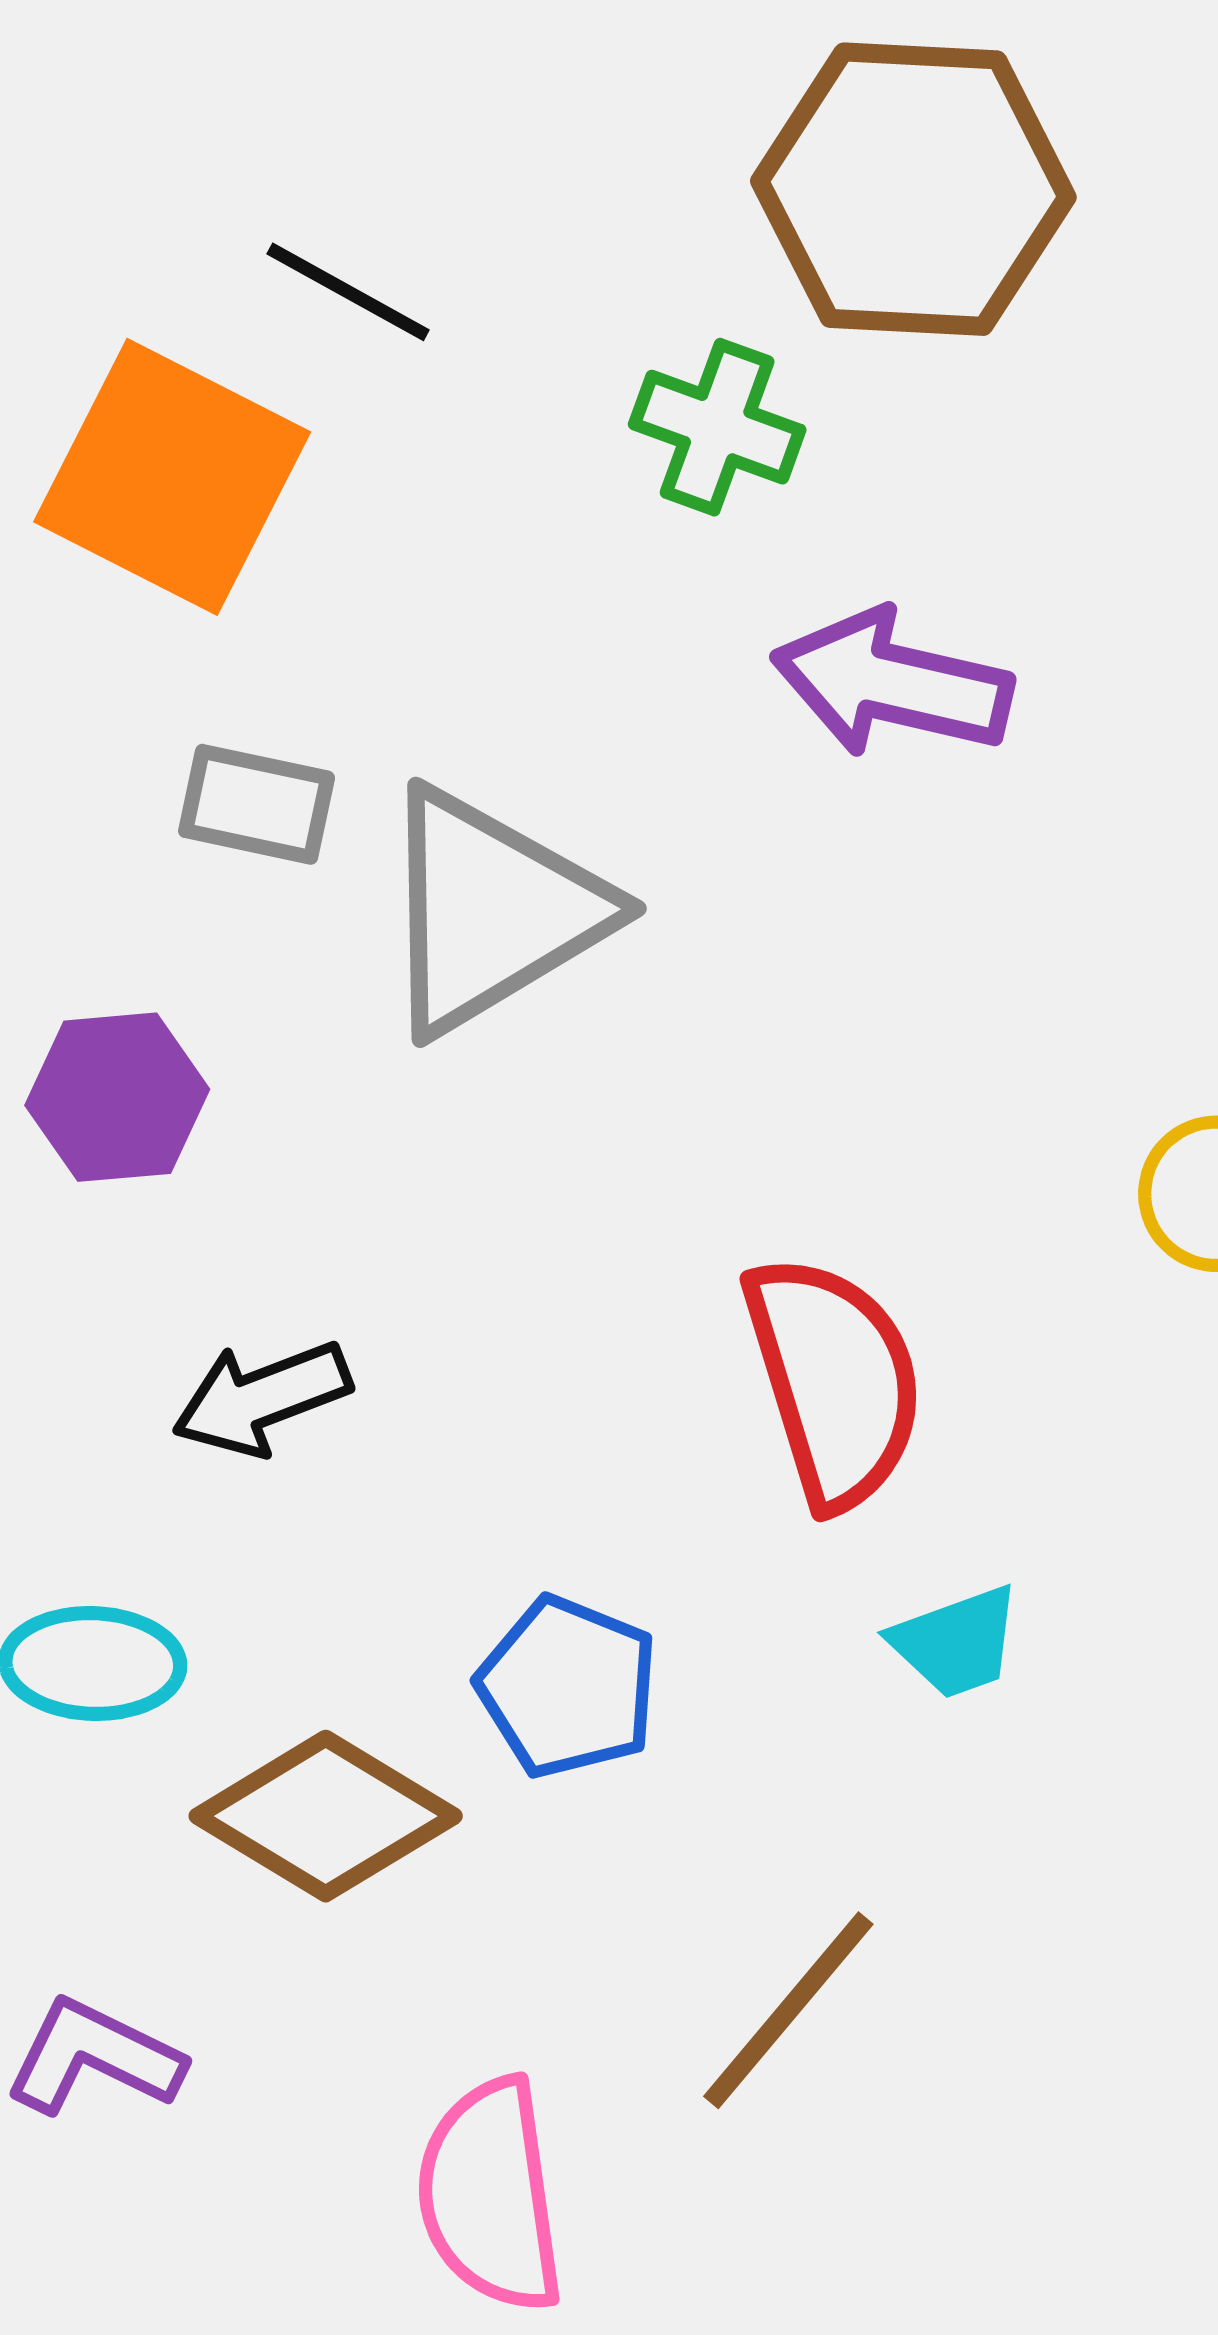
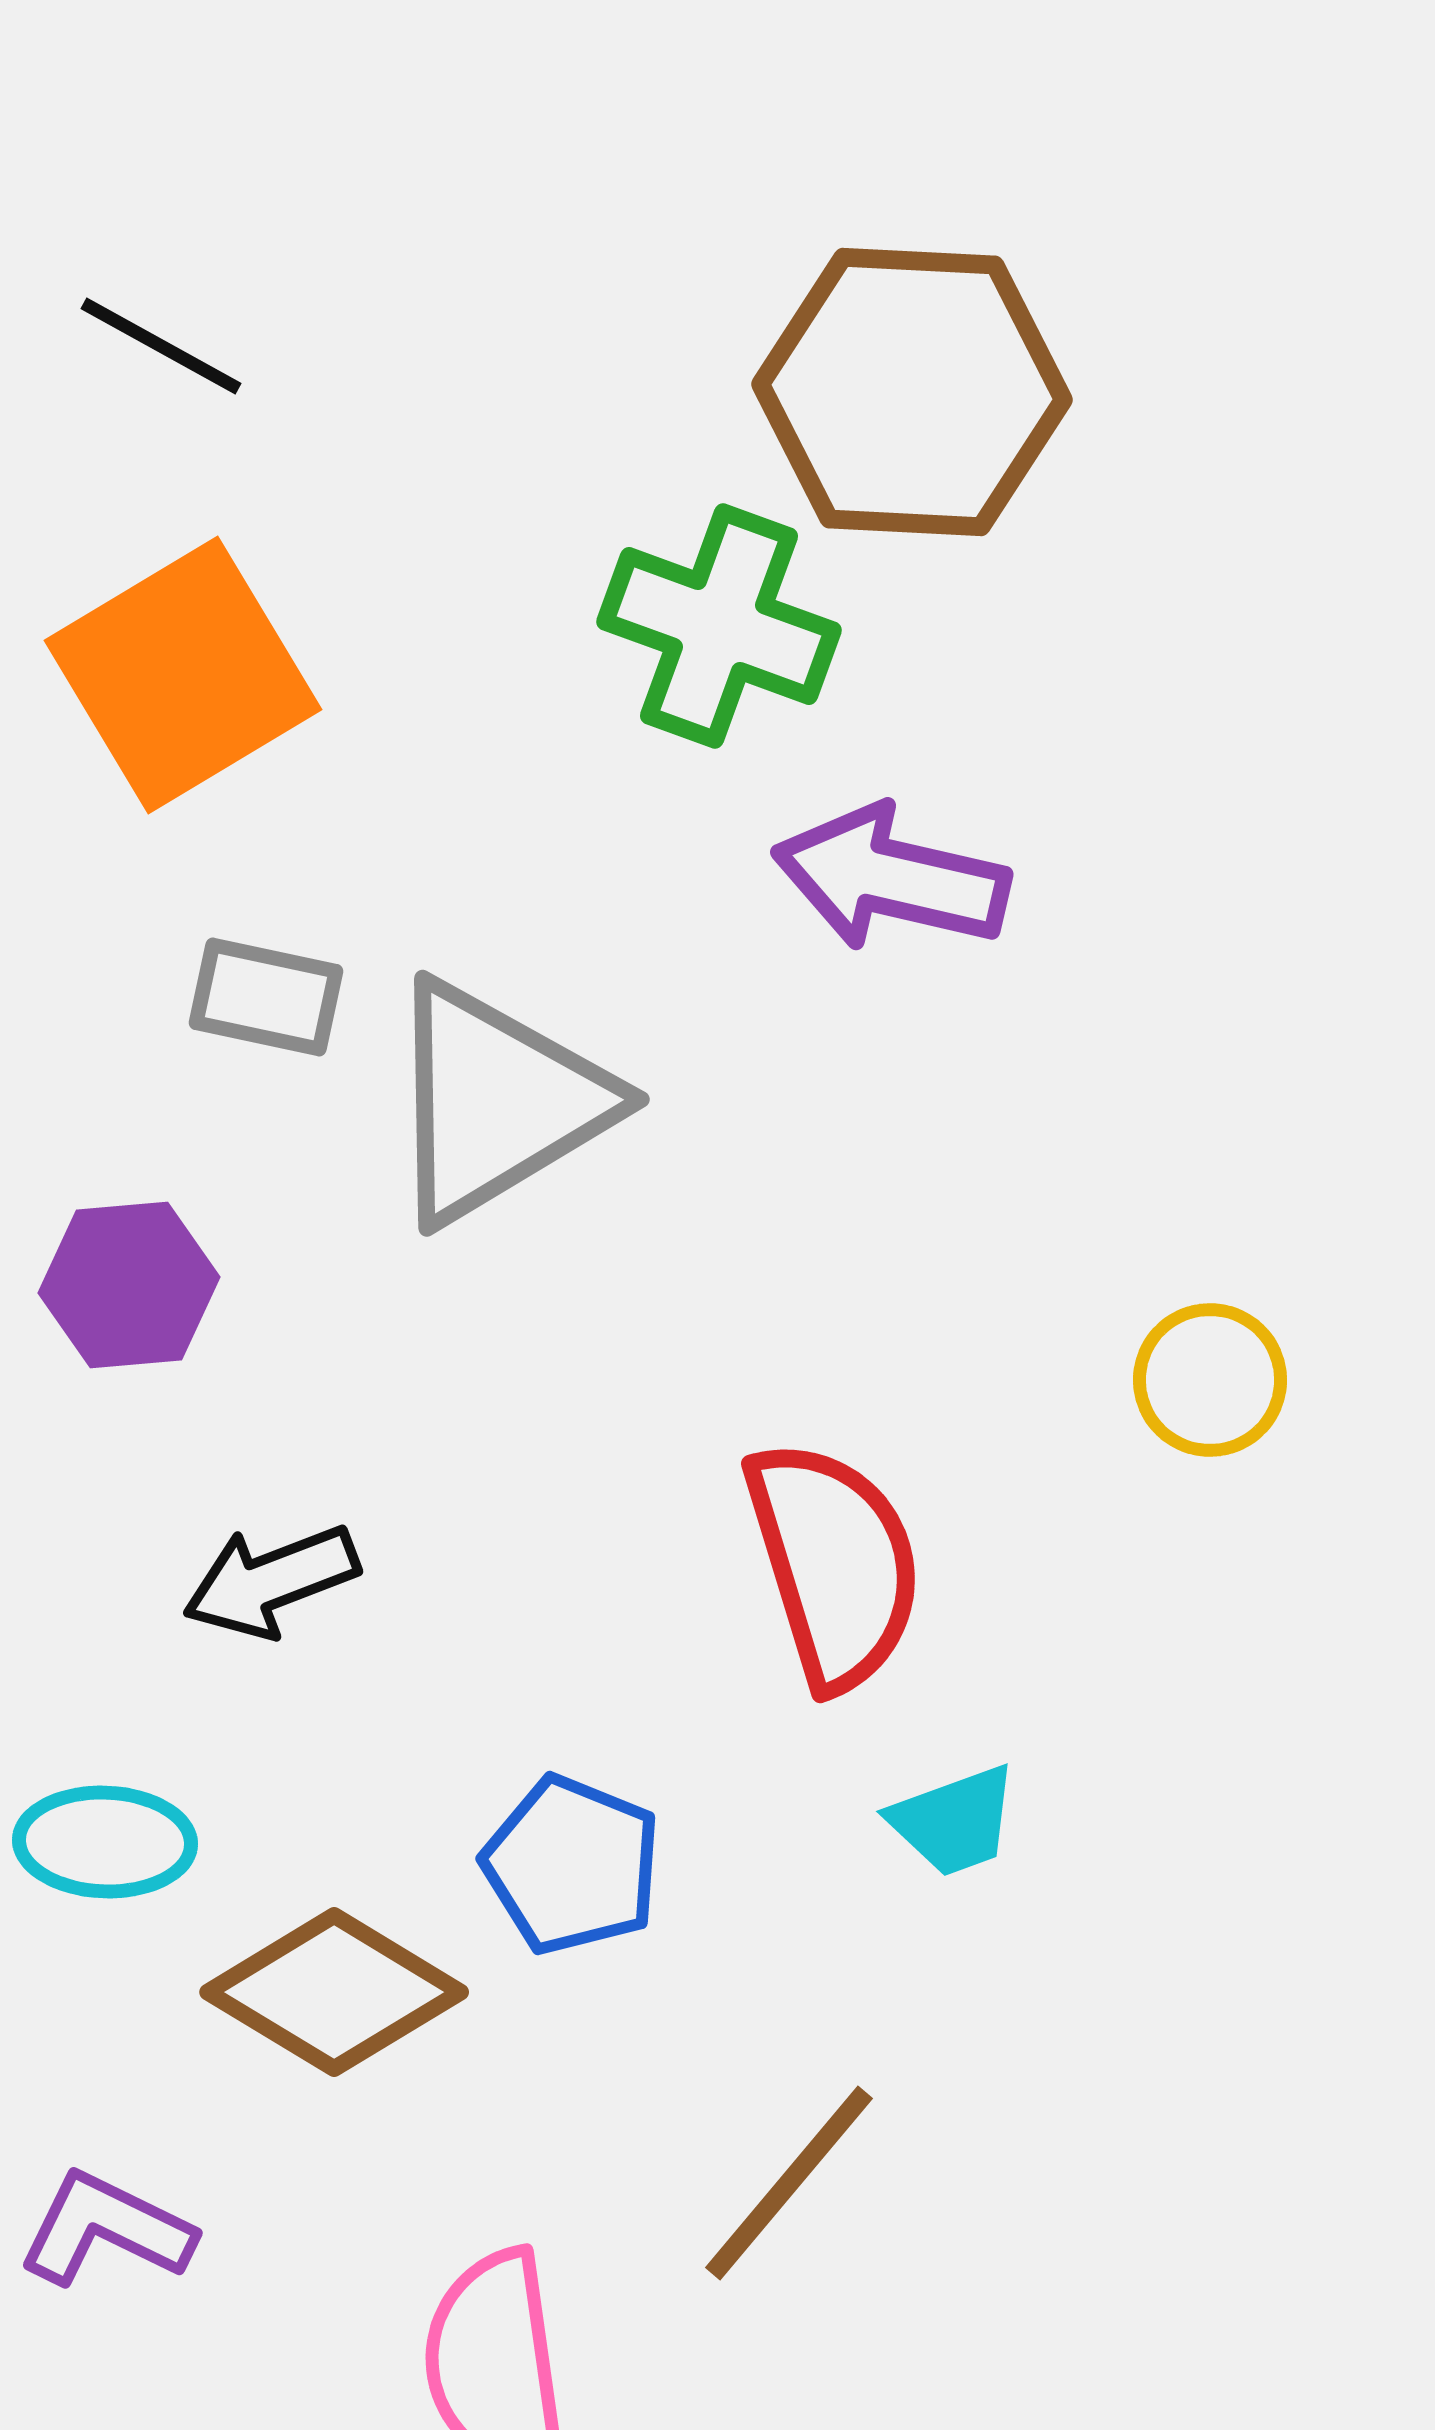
black line: (348, 292) -> (161, 346), moved
green cross: (717, 427) -> (719, 626), size x1.4
orange square: (172, 477) -> (183, 675), turned 32

